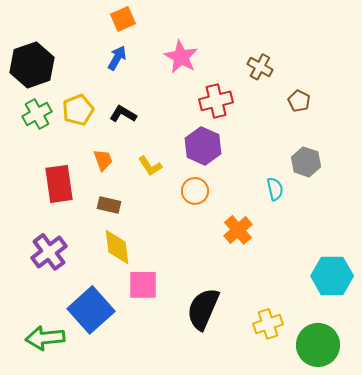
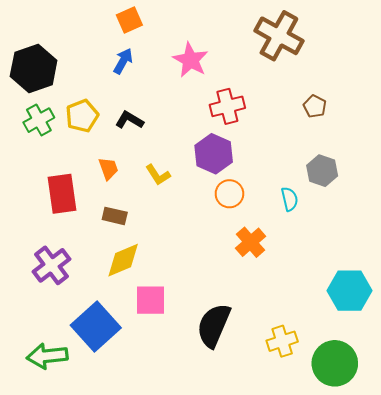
brown cross: (260, 67) -> (279, 36), moved, size x1.8
orange circle: (195, 191) -> (229, 194), moved
yellow diamond: (117, 247) -> (123, 260), turned 75

